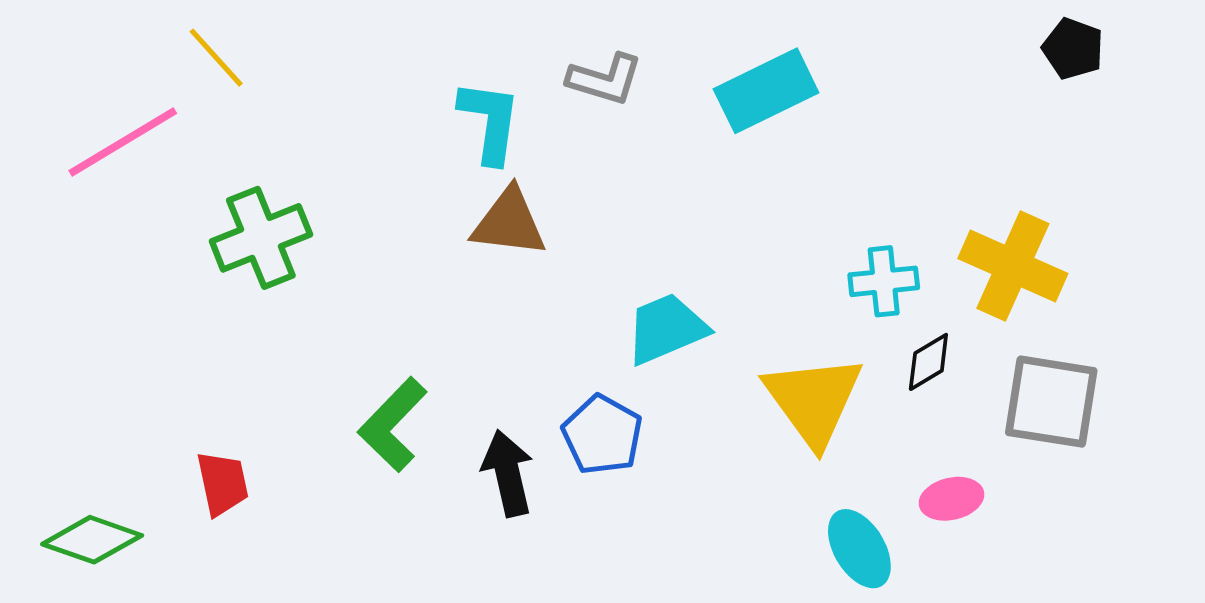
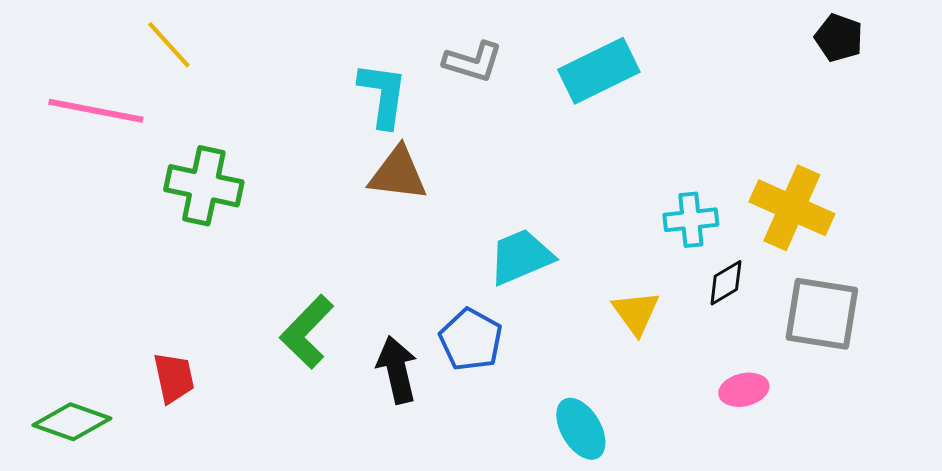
pink line: (123, 142) -> (96, 111), turned 42
green cross: (261, 238) -> (204, 186), turned 34
yellow triangle: (813, 400) -> (636, 313), size x0.6
cyan ellipse: (859, 549) -> (581, 429), moved

